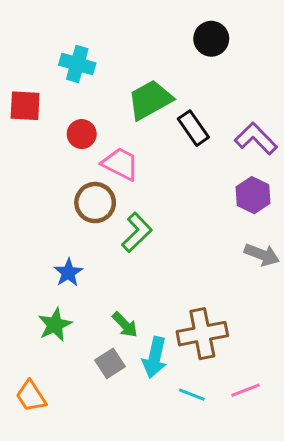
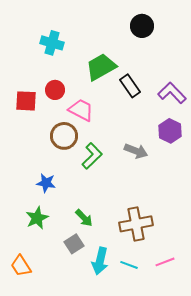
red square: (25, 106) -> (26, 101), moved
gray arrow: (262, 255) -> (136, 151), moved
blue star: (68, 273) -> (46, 183), turned -30
cyan arrow: (155, 357) -> (100, 261), moved

